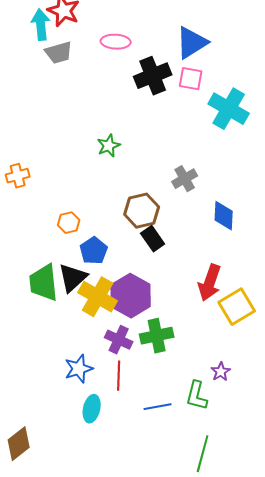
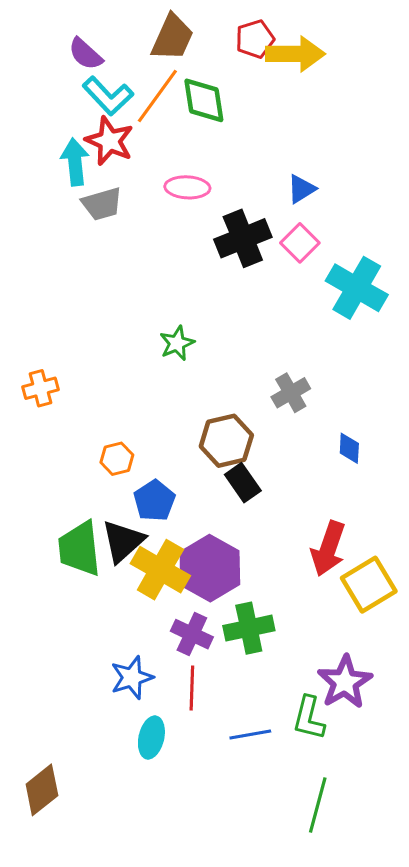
blue triangle: (192, 43) -> (301, 189), size x0.6
pink square: (191, 79) -> (300, 243), turned 35
blue diamond: (224, 216) -> (349, 448), size x0.7
purple star: (221, 372) -> (345, 682), size x1.8

